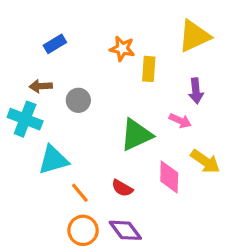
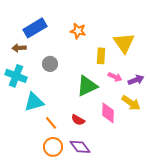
yellow triangle: (194, 36) -> (124, 43), moved, turned -40
blue rectangle: (55, 44) -> (35, 28), size x1.6
yellow rectangle: (149, 69) -> (101, 56), moved
brown arrow: (41, 86) -> (19, 48), moved
purple arrow: (196, 91) -> (136, 80), moved, turned -105

